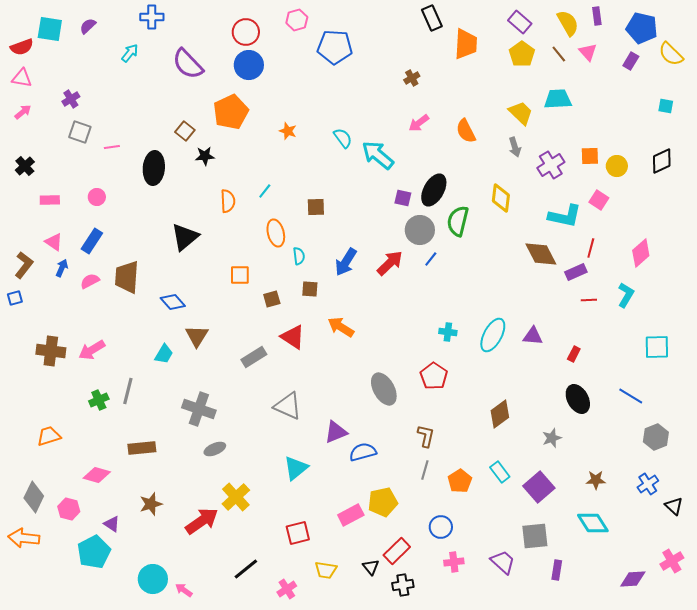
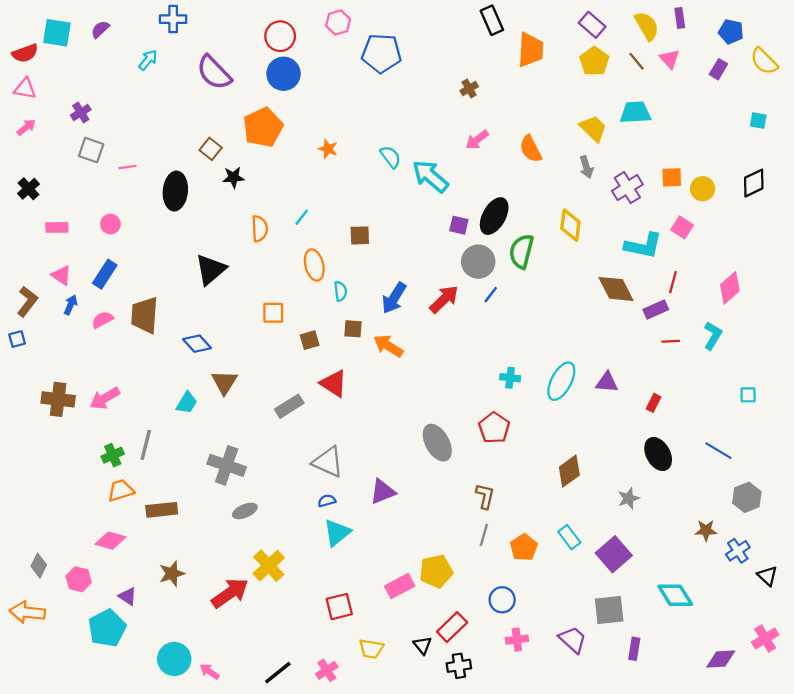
blue pentagon: (642, 28) -> (731, 32), size x0.7
orange arrow: (341, 327) -> (388, 346), moved
cyan square: (657, 347) -> (748, 395), size x0.6
orange trapezoid: (49, 436) -> (121, 490), moved
blue semicircle: (363, 452) -> (327, 501), moved, size x0.6
brown star: (596, 480) -> (706, 530), moved
gray diamond: (34, 497) -> (39, 566), size x0.7
black line: (246, 569) -> (278, 673), moved

